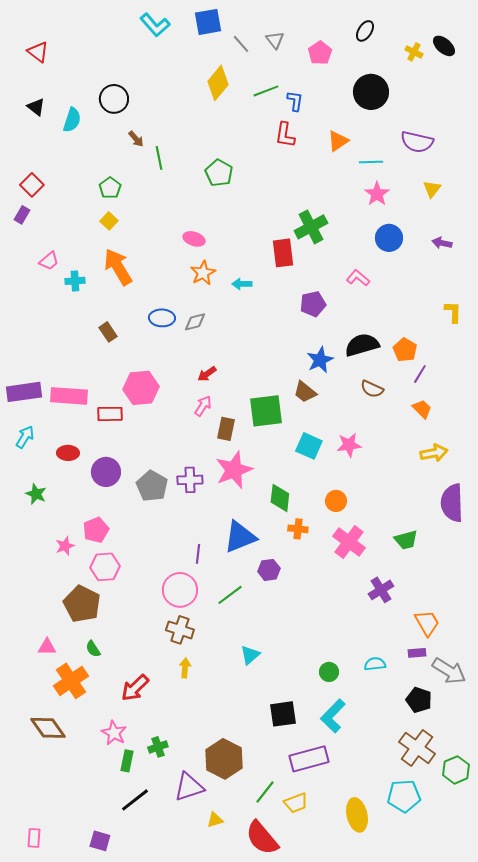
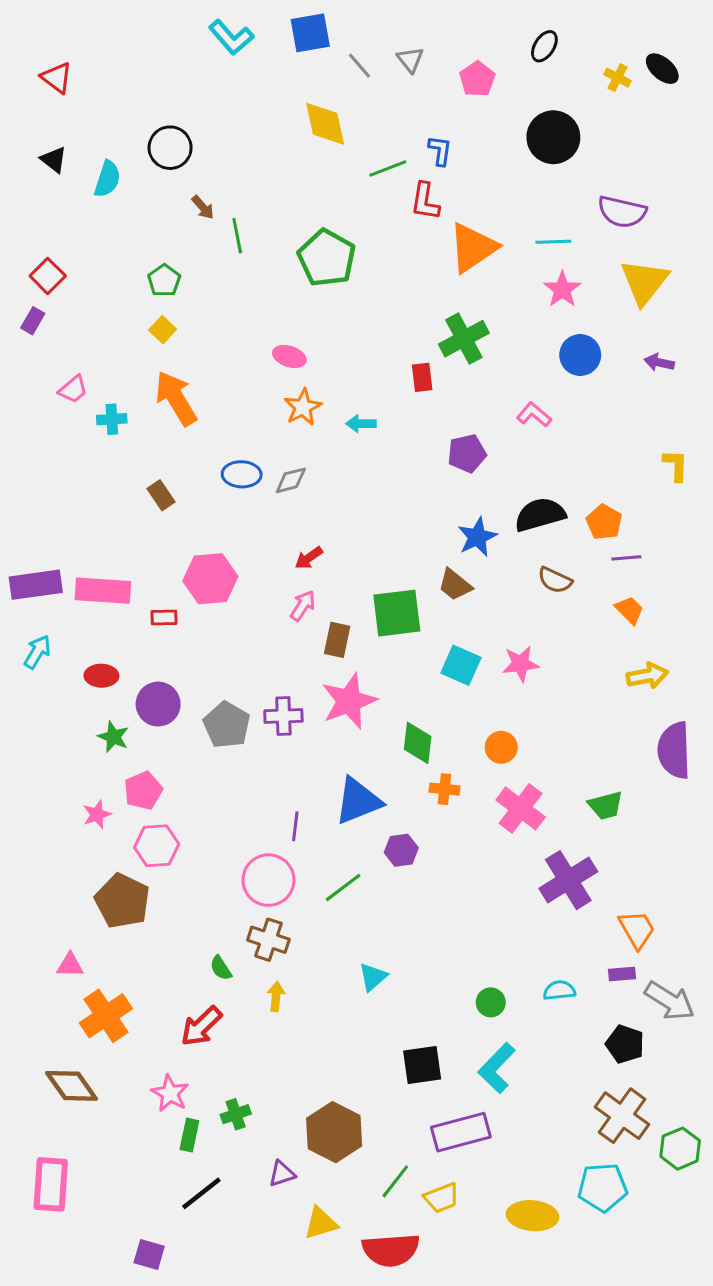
yellow diamond: (218, 83) -> (325, 124), turned -52
green line: (266, 91) -> (388, 169), moved
orange triangle: (338, 141) -> (473, 248), moved, size x1.6
green pentagon: (219, 173) -> (327, 258), size x1.4
yellow triangle: (432, 189) -> (644, 282), size x1.8
red rectangle: (283, 253) -> (422, 377), size x0.7
purple line: (420, 374) -> (626, 558), turned 54
red rectangle: (110, 414) -> (164, 618), size x0.7
green star: (36, 494) -> (113, 737), moved
purple cross: (381, 590) -> (568, 880), size x1.5
green semicircle: (93, 649) -> (221, 968), moved
purple triangle: (189, 787) -> (282, 1174), size x0.6
yellow ellipse: (357, 815) -> (532, 1216), turned -72
yellow triangle: (215, 820) -> (321, 1223), size x1.4
pink rectangle: (34, 838) -> (51, 1184), moved, size x1.8
red semicircle: (262, 838) -> (391, 1250), turned -54

